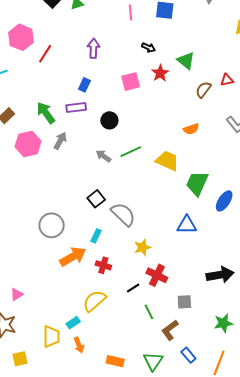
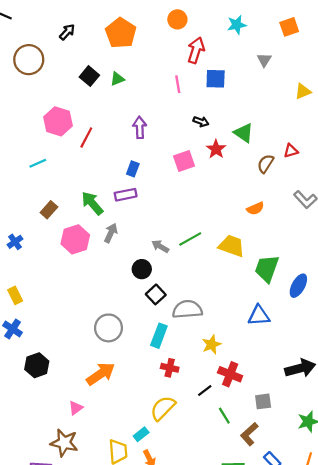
black circle: (109, 120) -> (142, 269), moved
gray semicircle: (123, 214) -> (187, 309), turned -44
cyan rectangle: (96, 236) -> (159, 336), size x1.5
orange arrow: (73, 257) -> (101, 374), moved

